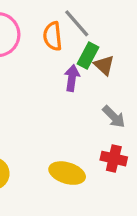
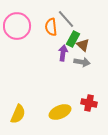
gray arrow: (114, 117) -> (82, 62), moved, turned -35
yellow ellipse: (67, 173) -> (60, 112), turned -40

